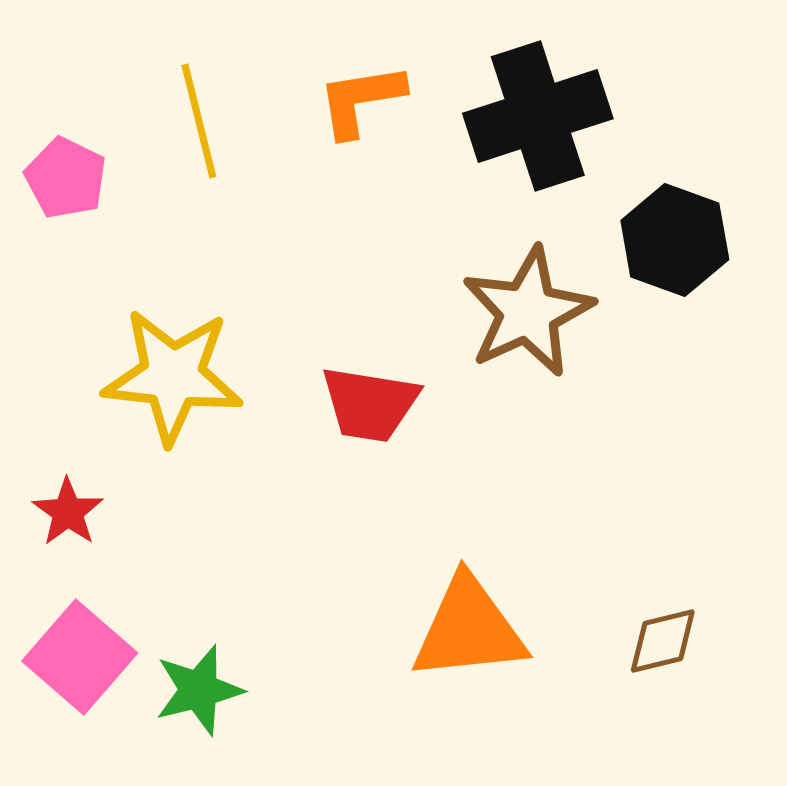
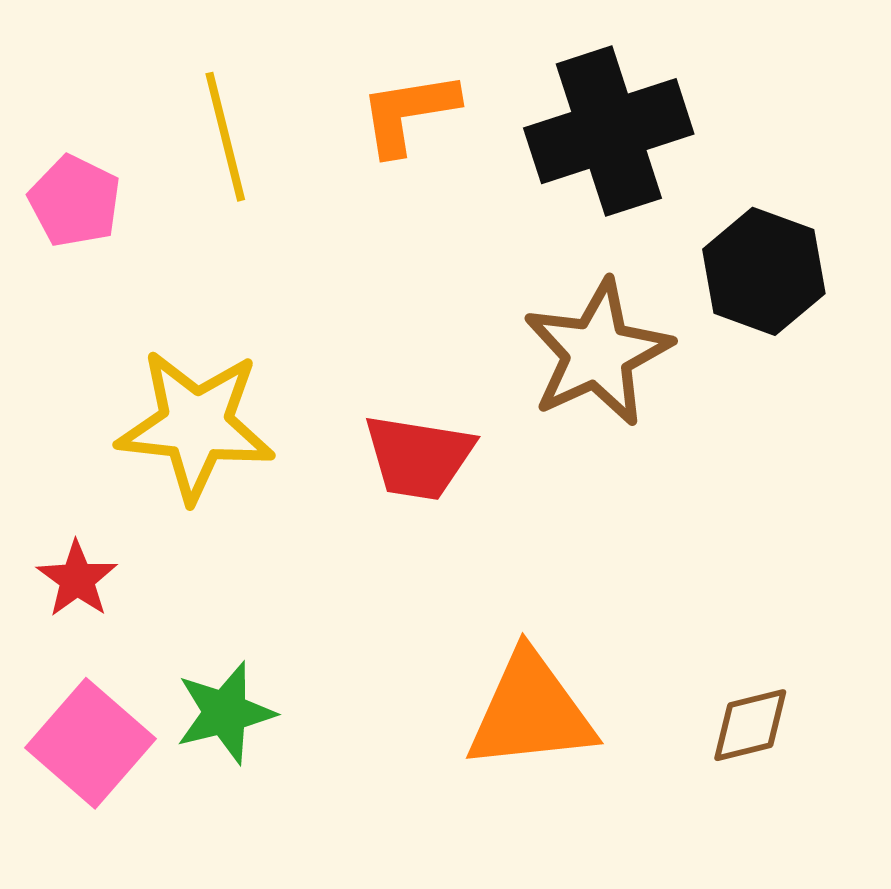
green star: (199, 690) -> (225, 713), moved

